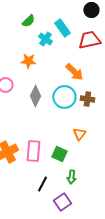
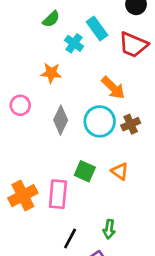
red trapezoid: (89, 40) -> (133, 45), turned -145
brown cross: (87, 99) -> (131, 124), turned -32
orange triangle: (79, 134) -> (120, 171), turned -32
green square: (59, 154) -> (85, 171), moved

